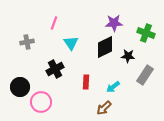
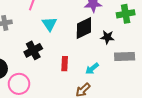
green cross: (146, 33) -> (126, 14), turned -30
gray rectangle: (145, 75) -> (125, 56), turned 54

